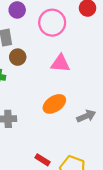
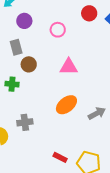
pink circle: (52, 23) -> (58, 30), size x0.6

